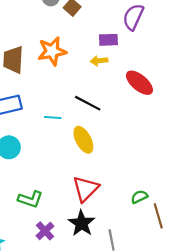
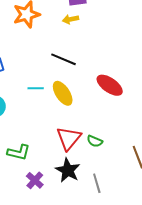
red ellipse: (139, 83) -> (110, 85), moved
cyan line: (53, 118) -> (36, 88), moved
green semicircle: (139, 197) -> (95, 141), moved, turned -126

